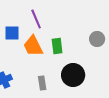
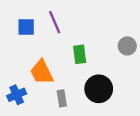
blue square: (12, 33) -> (26, 27), moved
orange trapezoid: (33, 46) -> (42, 72), moved

